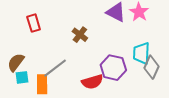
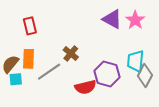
brown cross: (80, 35) -> (71, 54), moved
orange rectangle: (42, 84) -> (29, 59), moved

